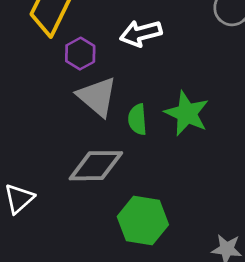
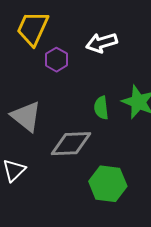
gray triangle: (97, 97) -> (26, 116), moved

